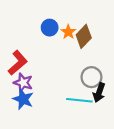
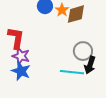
brown diamond: (84, 36) -> (76, 14), turned 30
red L-shape: (18, 63) -> (16, 38), turned -40

